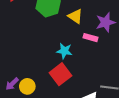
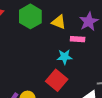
cyan star: (64, 51) -> (64, 57), moved

